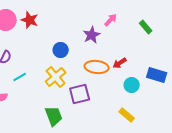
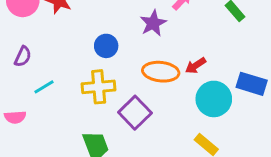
yellow cross: (56, 77) -> (99, 87), turned 35
cyan circle: (132, 85) -> (214, 99), size x1.5
purple square: (80, 94) -> (135, 113), turned -30

